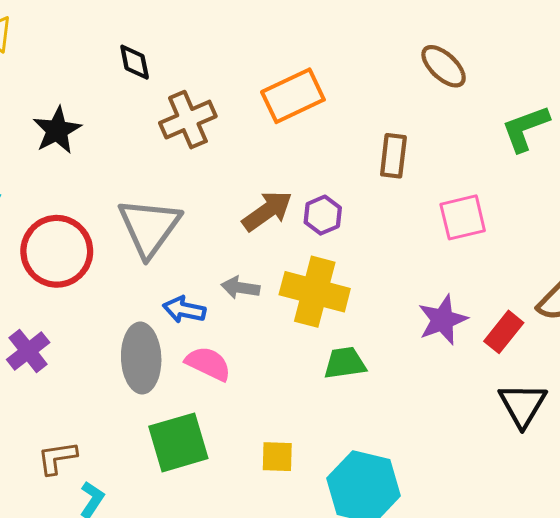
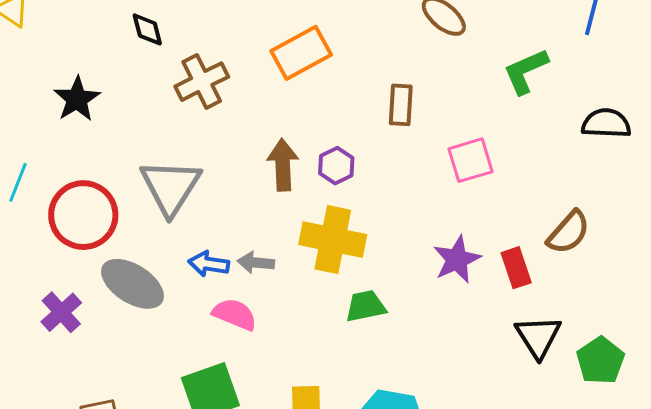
brown arrow: (267, 211) -> (283, 165), turned -54
gray arrow: (240, 288) -> (256, 263), moved
red rectangle: (504, 332) -> (516, 268), turned -54
gray ellipse: (141, 358) -> (132, 284), moved, turned -52

